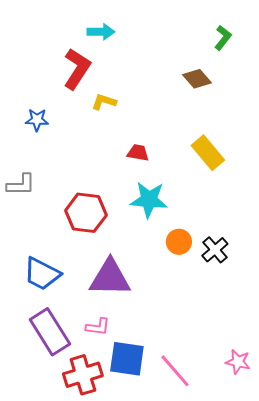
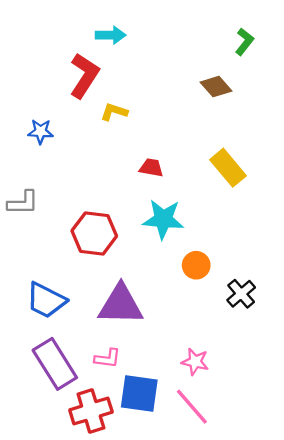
black cross: (215, 250) -> (241, 294), moved
pink star: (238, 362) -> (195, 362), moved

